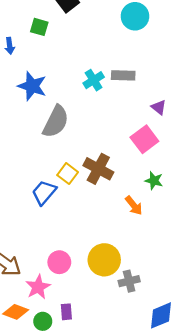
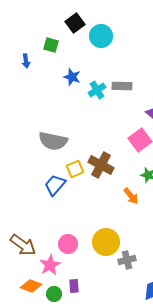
cyan circle: (135, 16) -> (101, 36), moved
blue star: (32, 86) -> (72, 77), moved, size x0.7
gray semicircle: (56, 122) -> (53, 141), moved, turned 76
yellow square: (68, 174) -> (75, 169), turned 30

